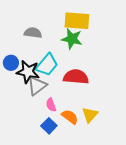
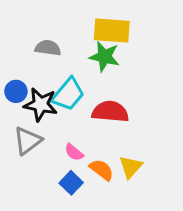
gray triangle: (37, 86) -> (28, 141), moved
pink semicircle: (51, 105) -> (74, 152), turned -32

